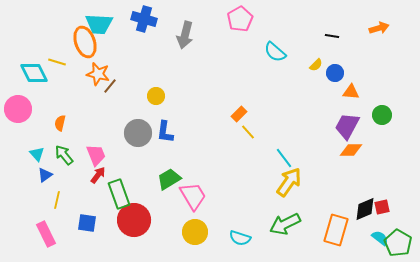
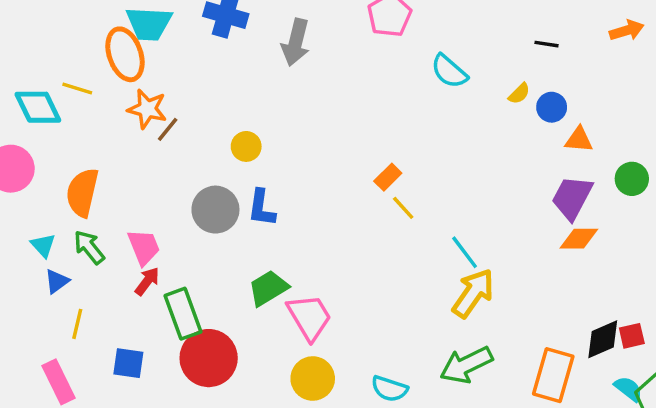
orange semicircle: (60, 123) -> (82, 193), size x1.8

